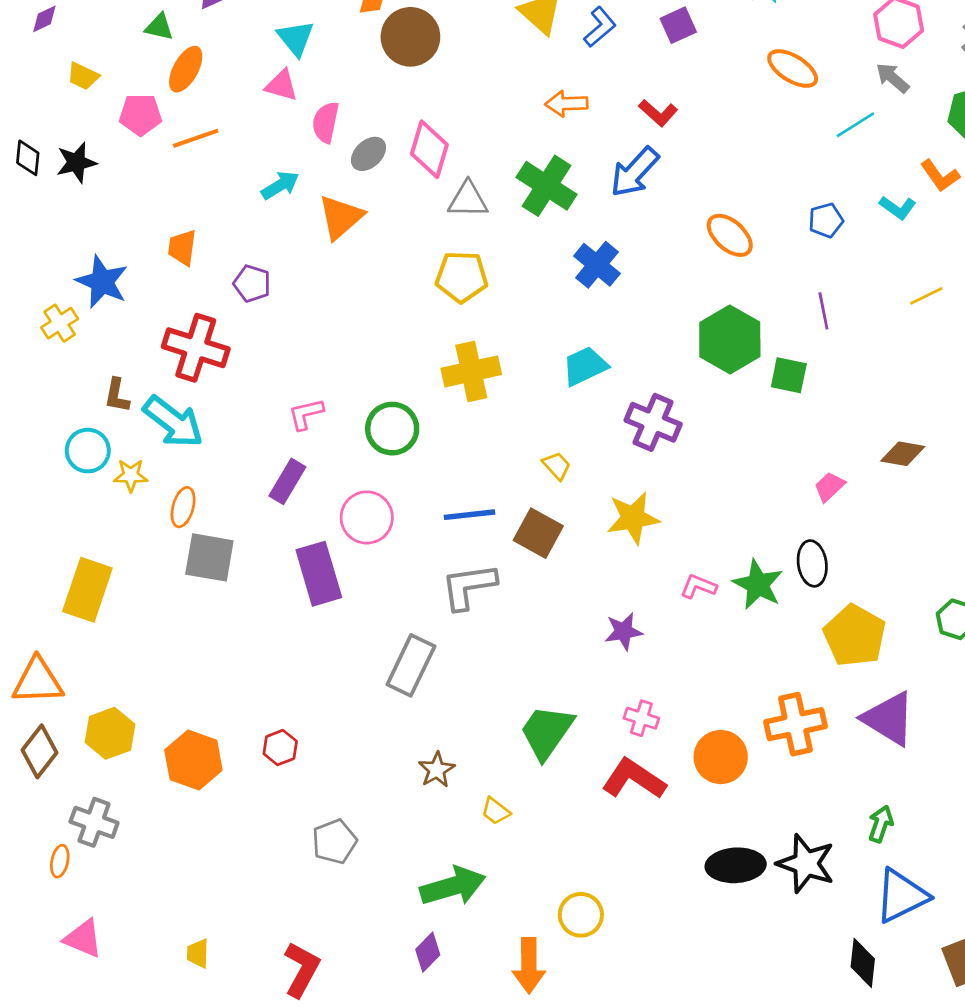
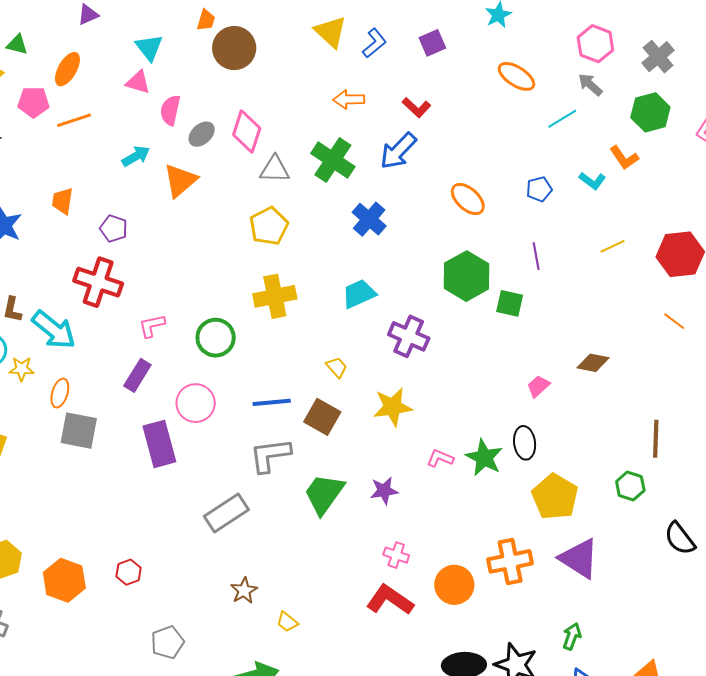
green triangle: (159, 27) -> (17, 45), moved
yellow pentagon: (462, 277) -> (269, 226), turned -30
red cross: (196, 348) -> (98, 282), moved
gray rectangle: (411, 665) -> (226, 513), turned 30
green trapezoid: (547, 732) -> (324, 494), moved

